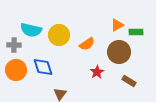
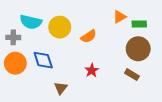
brown circle: (119, 52) -> (138, 49), moved
red star: (97, 72) -> (92, 70), moved

